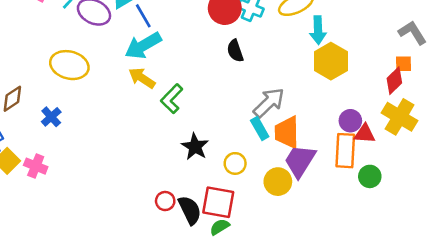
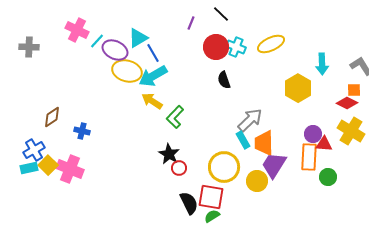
cyan arrow: (318, 30) -> (322, 64), moved
yellow ellipse: (69, 65) -> (127, 71), moved
red diamond: (394, 81) -> (347, 103), turned 70
blue cross: (51, 117) -> (82, 131), turned -35
black star: (195, 147) -> (169, 154), moved
yellow circle: (235, 163) -> (224, 167), size x1.8
pink cross: (36, 166) -> (70, 169), size x1.5
red circle: (165, 201) -> (179, 168), moved

